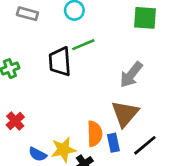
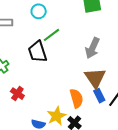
red cross: (15, 121) -> (17, 94), moved
blue rectangle: (113, 143) -> (99, 96), moved

